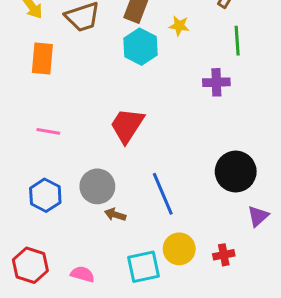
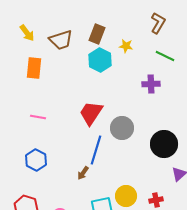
green line: (237, 41) -> (165, 56), turned -60
gray circle: (97, 186) -> (122, 128), moved
blue line: (163, 194) -> (96, 150), moved, turned 40
brown arrow: (115, 215) -> (83, 173), turned -72

